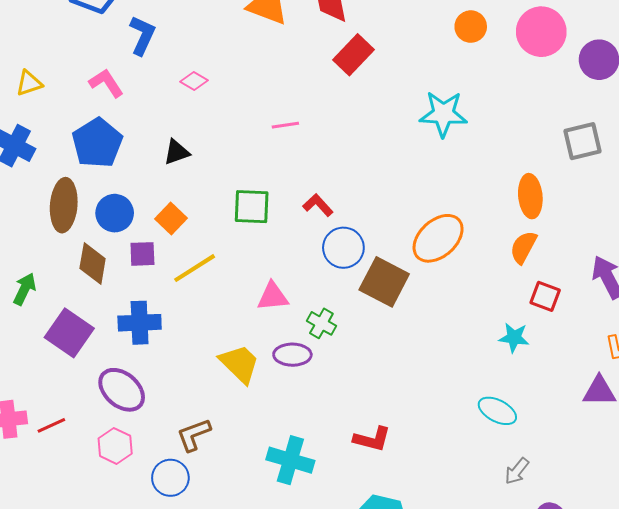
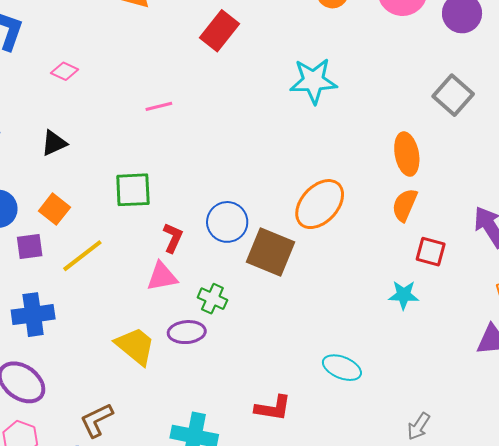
gray square: (582, 141) -> (453, 95), turned -30
red L-shape: (318, 205) -> (173, 238), moved, turned 72
cyan ellipse: (497, 411) -> (342, 368), moved

